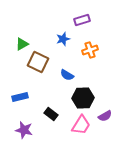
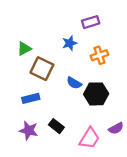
blue rectangle: (20, 97) -> (31, 98), moved
black hexagon: (83, 98) -> (96, 94), moved
purple star: (24, 130) -> (29, 131), moved

